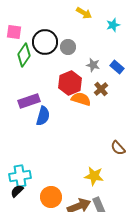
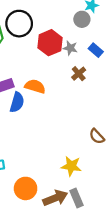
gray circle: (68, 47) -> (82, 19), moved
red hexagon: (70, 83) -> (50, 43), moved
orange semicircle: (81, 99) -> (35, 86), moved

